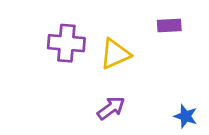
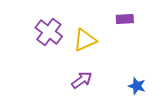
purple cross: (66, 43) -> (49, 32), turned 32

